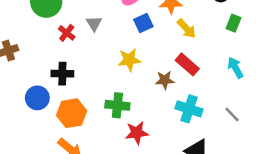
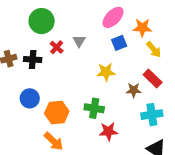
black cross: (62, 74) -> (33, 59), moved
cyan cross: (189, 109) -> (152, 115), turned -30

